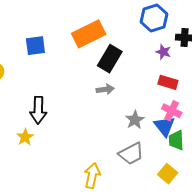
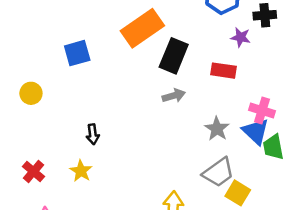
red rectangle: (168, 82) -> (223, 71), moved
black arrow: (38, 110) -> (93, 134), size x0.6
yellow square: (168, 174) -> (238, 193), moved

